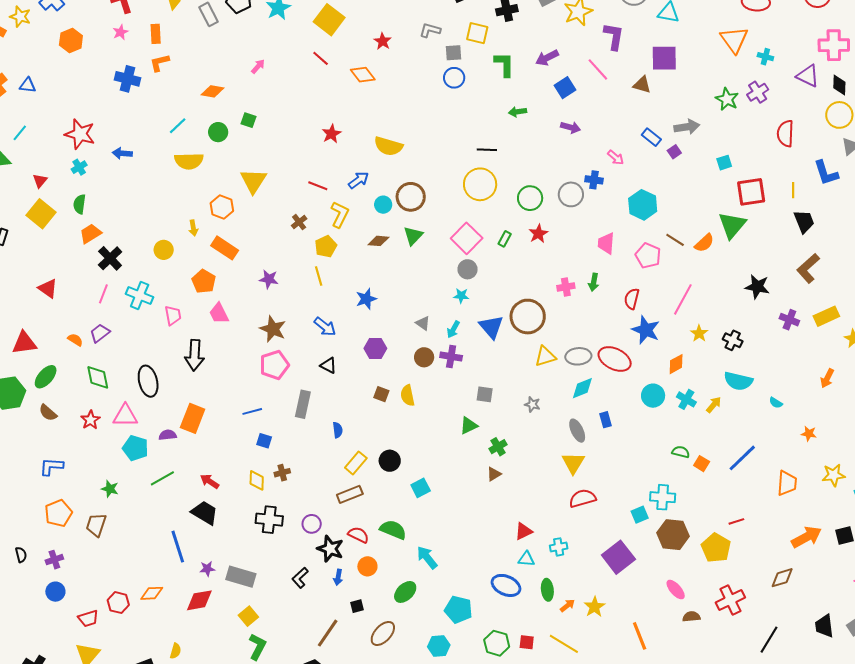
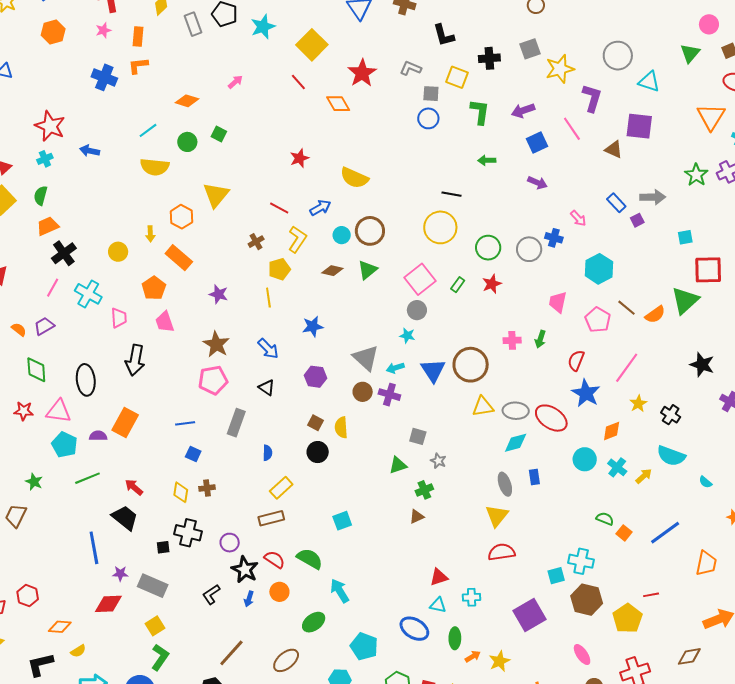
red star: (383, 41) -> (362, 73), size x1.6
gray triangle: (423, 323) -> (366, 358), size x1.8
cyan arrow: (453, 329) -> (395, 368), turned 36
gray star: (532, 404) -> (438, 461), moved
red star: (90, 420) -> (24, 411), turned 30
black circle: (390, 461) -> (318, 452), moved
orange diamond: (152, 593) -> (60, 627), moved
black square: (357, 606) -> (163, 547), moved
yellow semicircle: (176, 651) -> (78, 651), turned 35

